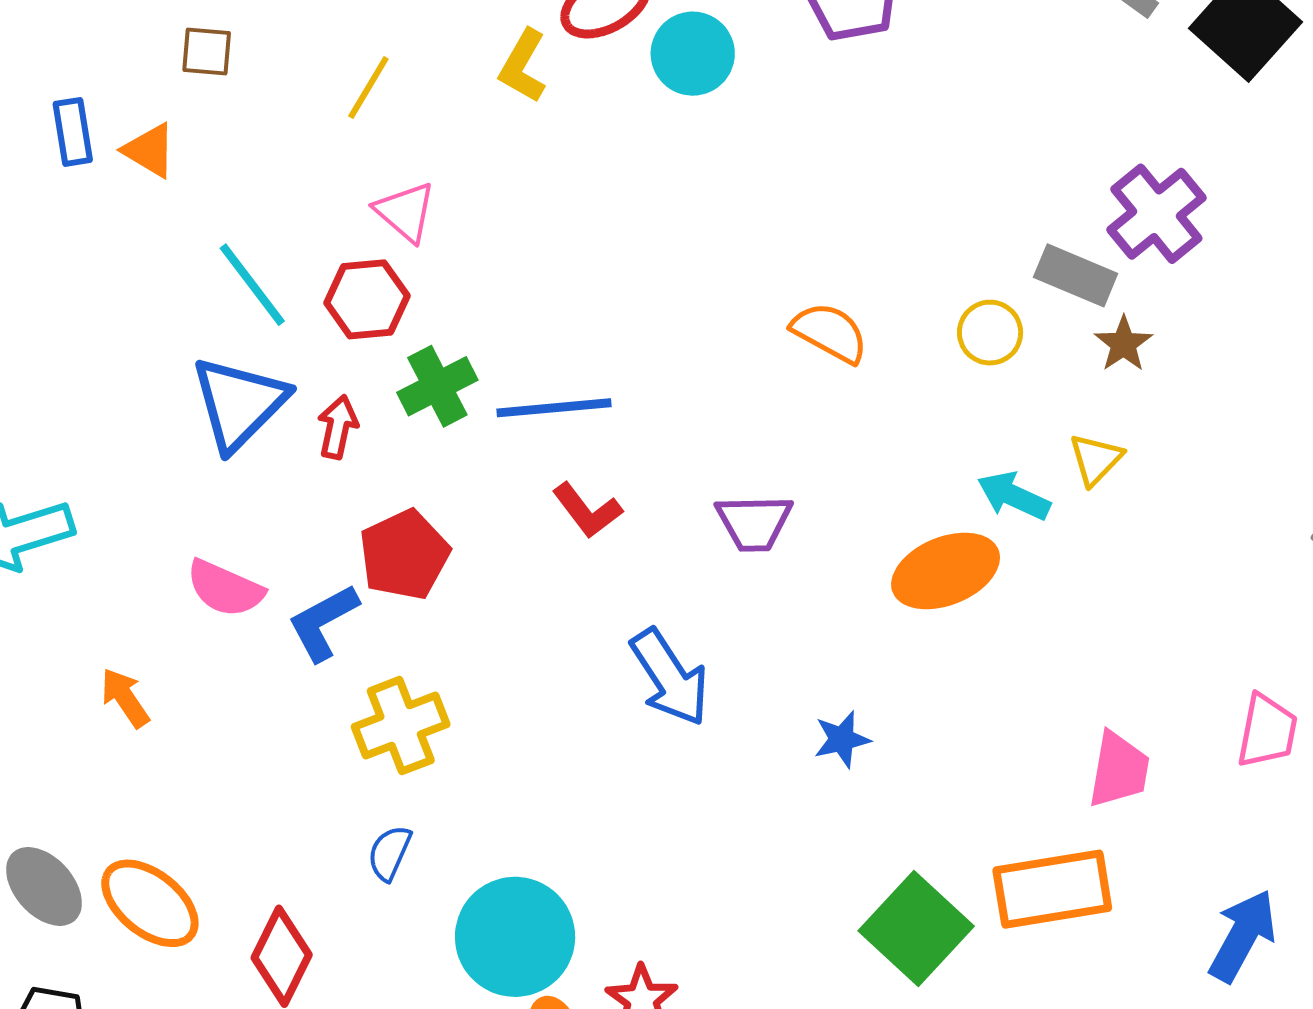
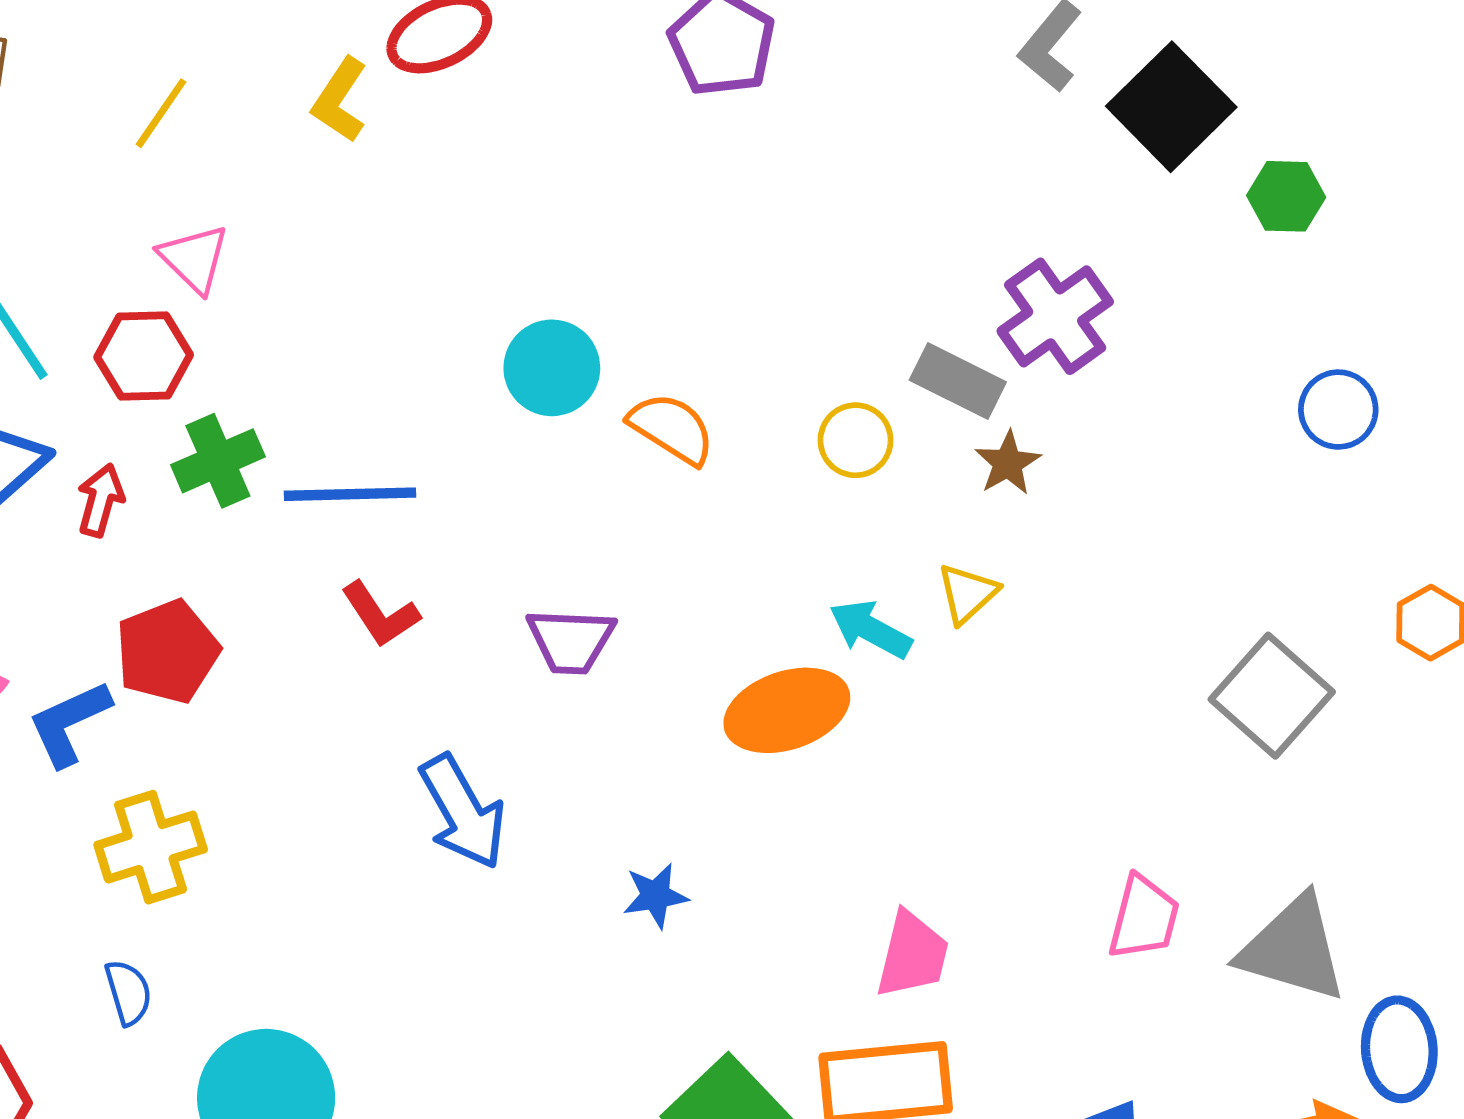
cyan circle: (693, 54) -> (552, 368), moved
pink trapezoid: (1119, 770) -> (912, 955), moved
blue semicircle: (390, 853) -> (128, 992), turned 136

